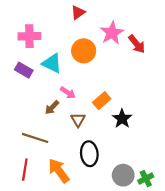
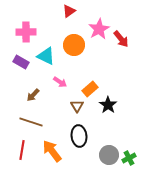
brown arrow: (52, 107) -> (33, 95), moved
brown triangle: (78, 120) -> (77, 106), moved

